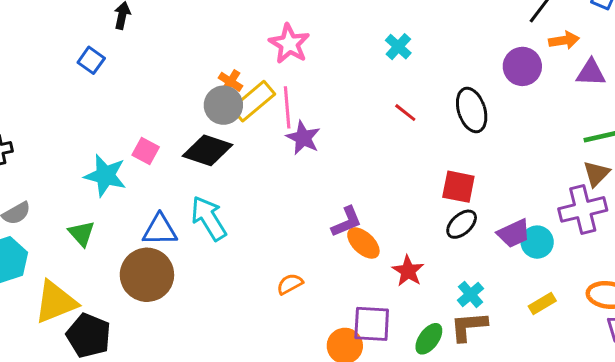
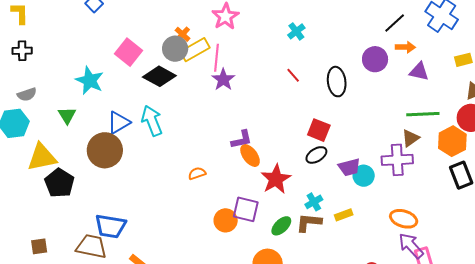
pink square: (146, 151) -> (129, 52), moved, size x1.5
blue triangle: (160, 230) -> (119, 123), turned -40
red star: (408, 271) -> (276, 179), size x1.4
yellow rectangle: (542, 304) -> (344, 215), moved

